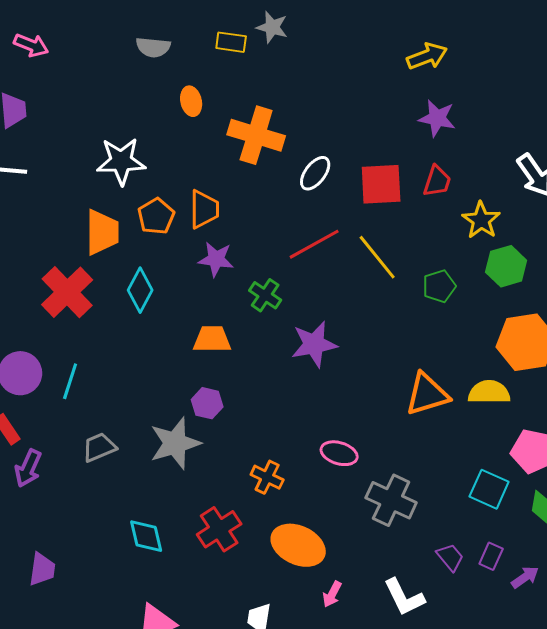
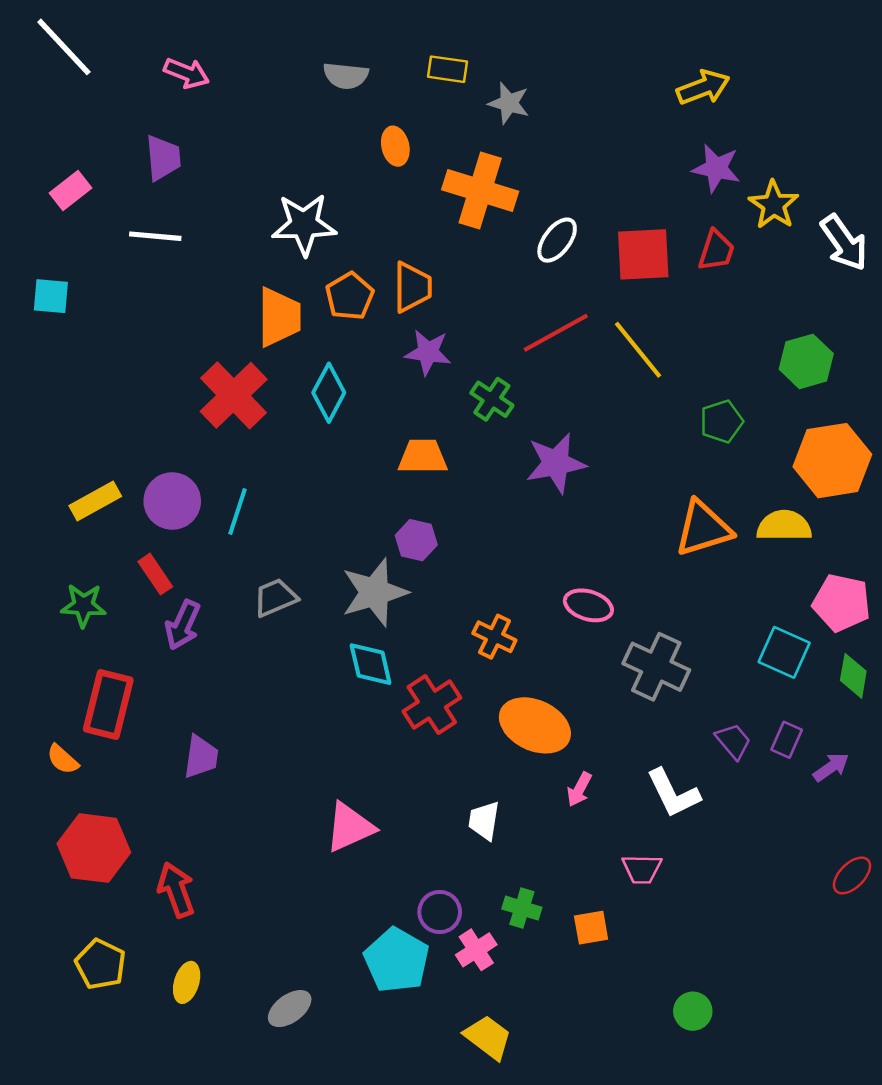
gray star: (272, 27) -> (509, 103), moved
yellow star: (481, 220) -> (774, 205), moved
green pentagon: (439, 286) -> (721, 421), moved
cyan diamond: (146, 536) -> (371, 664), moved

